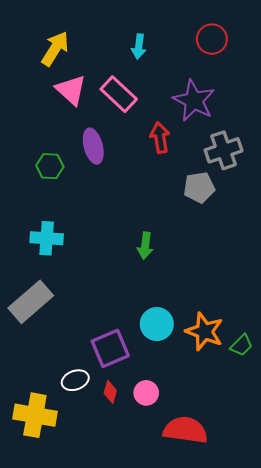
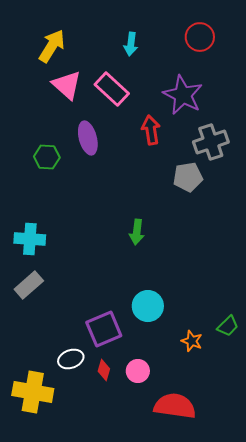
cyan cross: (47, 238) -> (30, 239), moved
gray rectangle: (31, 302) -> (29, 285), size x0.7
orange star: (204, 331) -> (192, 341), moved, size x0.6

